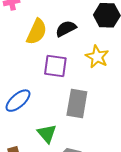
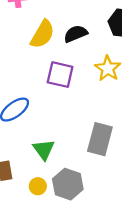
gray rectangle: (77, 104) -> (100, 139), moved

